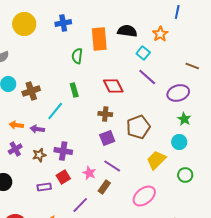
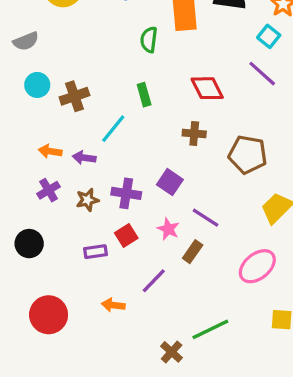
cyan square: (143, 53) -> (269, 36), moved
brown pentagon: (138, 127) -> (248, 155), turned 30
purple square: (107, 138) -> (170, 182), moved, turned -35

